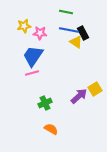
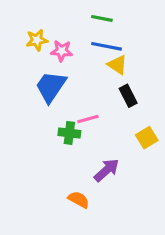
black rectangle: (83, 33) -> (128, 96), moved
pink line: (32, 73) -> (88, 119), moved
purple arrow: (79, 96) -> (106, 170), moved
green cross: (45, 103) -> (69, 133), moved, turned 32

